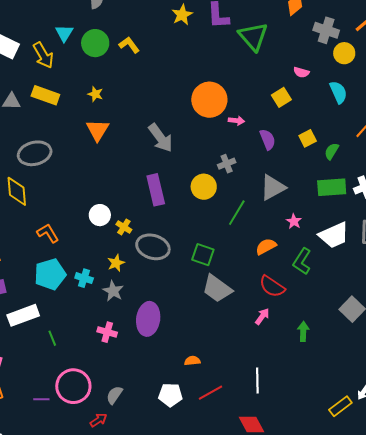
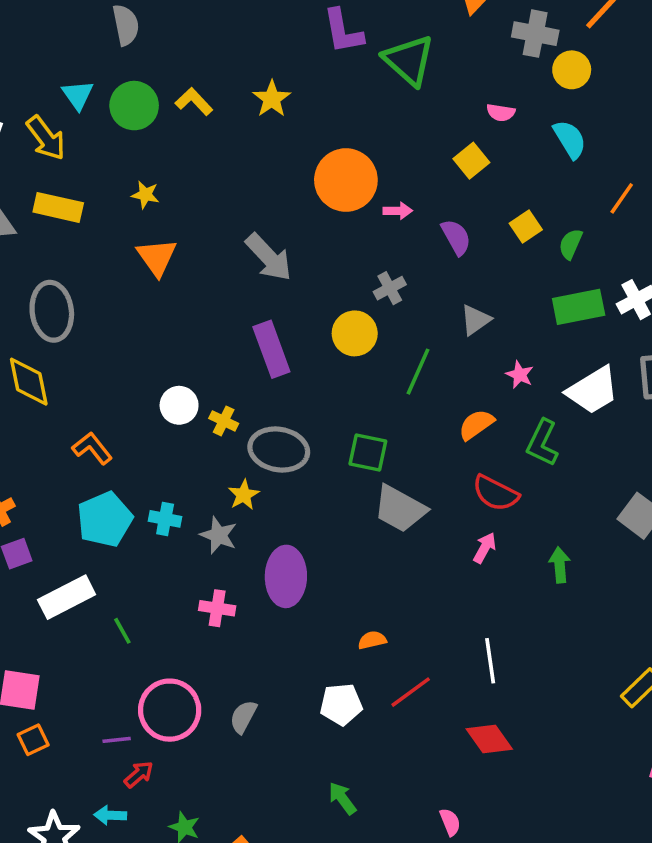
yellow star: (182, 15) -> (272, 99), moved
gray ellipse: (35, 153) -> (52, 311), turned -76
gray triangle: (273, 187) -> (475, 320), size x0.7
yellow star: (116, 263) -> (244, 495), moved
red arrow: (99, 420) -> (139, 774), moved

